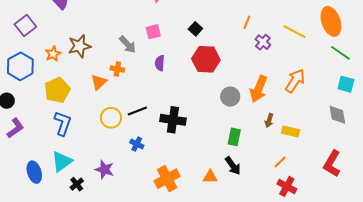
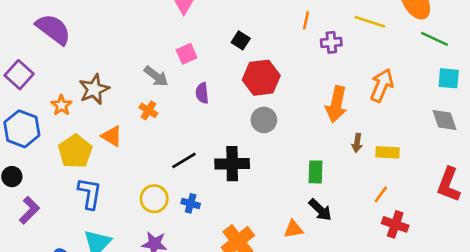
purple cross: (263, 42) -> (331, 42), turned -35
orange cross: (117, 69) -> (148, 110), turned 32
orange triangle: (99, 82) -> (112, 136), moved, turned -36
gray circle: (230, 97) -> (264, 120), moved
yellow circle: (111, 118) -> (154, 199), moved

